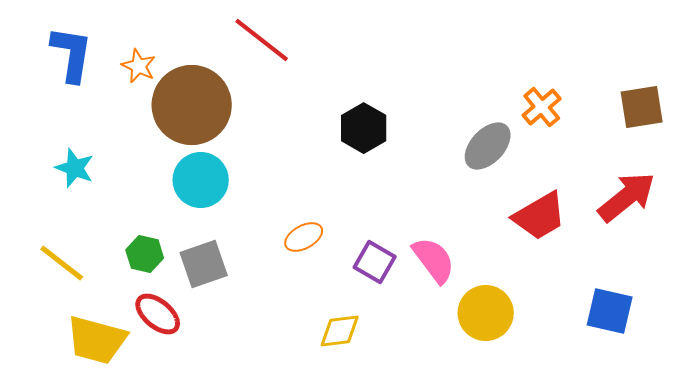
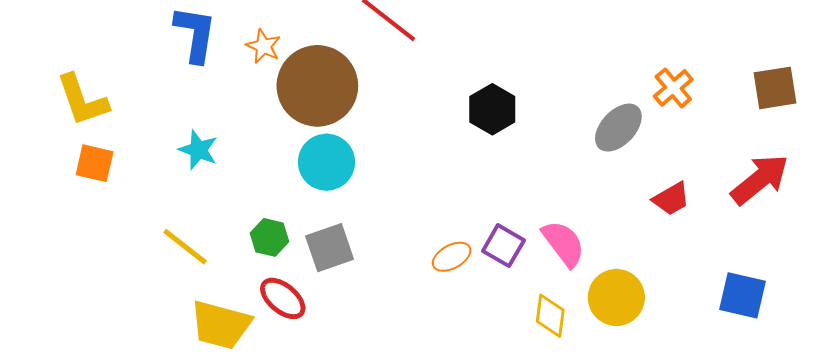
red trapezoid: (540, 216) -> (671, 199), size x0.7
orange ellipse: (304, 237) -> (452, 257), moved
yellow diamond: (340, 331) -> (550, 316), moved, turned -75

